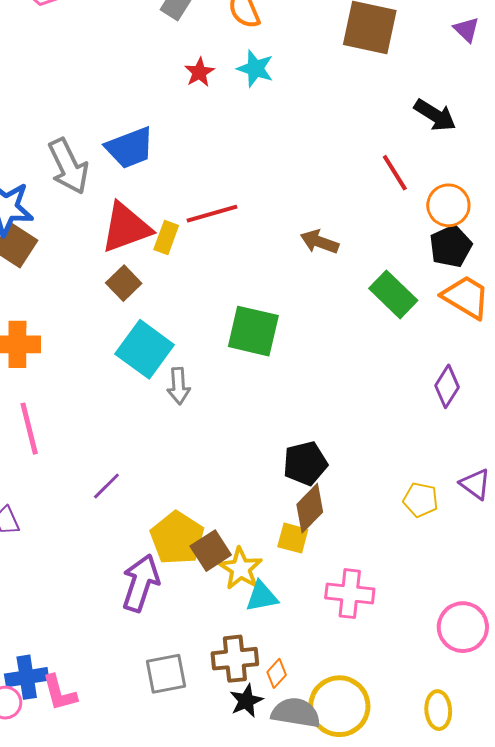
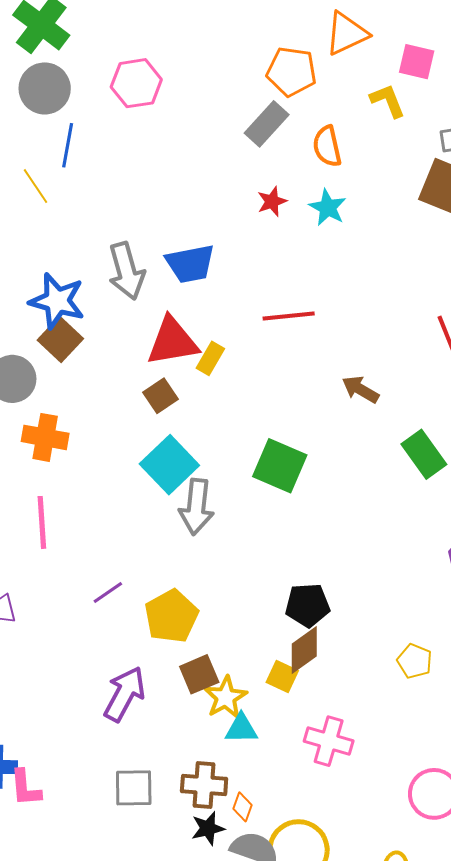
red line: (212, 214) -> (289, 316), moved
gray arrow: (179, 386) -> (196, 507), size x1.5
yellow pentagon: (177, 538) -> (171, 616), moved
orange diamond: (277, 673) -> (243, 807), turned -32

